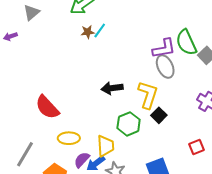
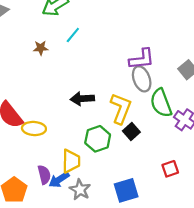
brown star: (88, 32) -> (41, 48), moved
green semicircle: (186, 42) -> (161, 103), moved
yellow ellipse: (69, 138) -> (34, 128), moved
purple semicircle: (82, 160) -> (44, 175), turned 120

